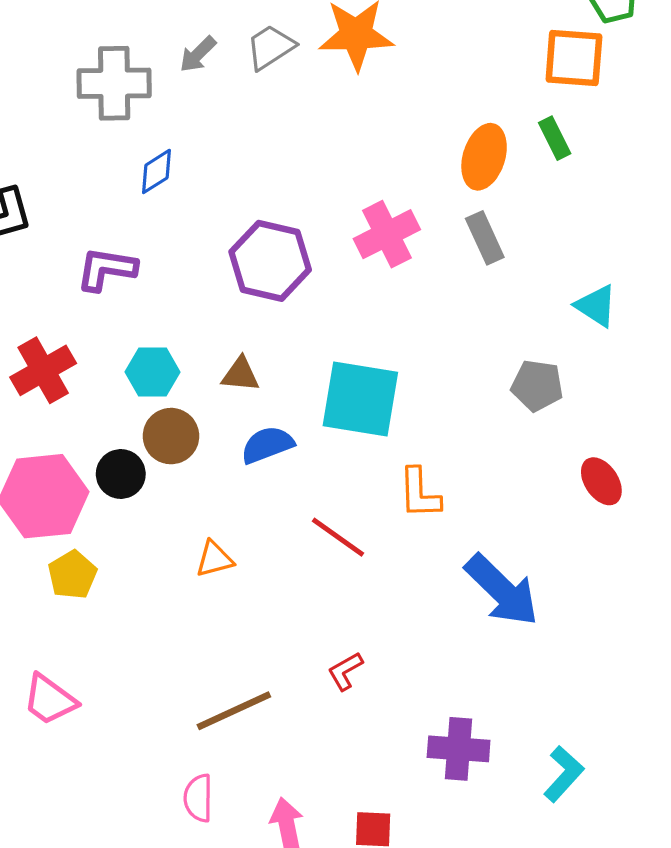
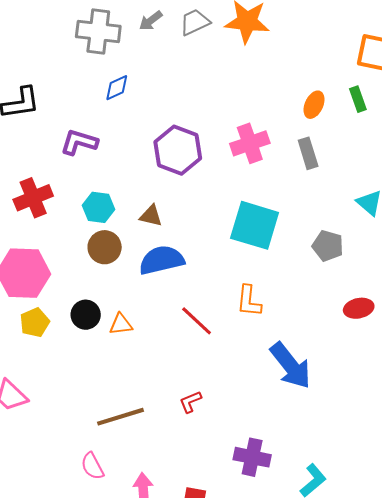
orange ellipse: (484, 157) -> (314, 105), size x0.7
cyan square: (360, 399) -> (255, 225), moved
blue semicircle: (267, 445) -> (162, 260), size x1.4
black circle: (121, 474) -> (86, 315), moved
red ellipse: (601, 481) -> (359, 308), turned -76
pink semicircle: (198, 798) -> (92, 466), turned -36

